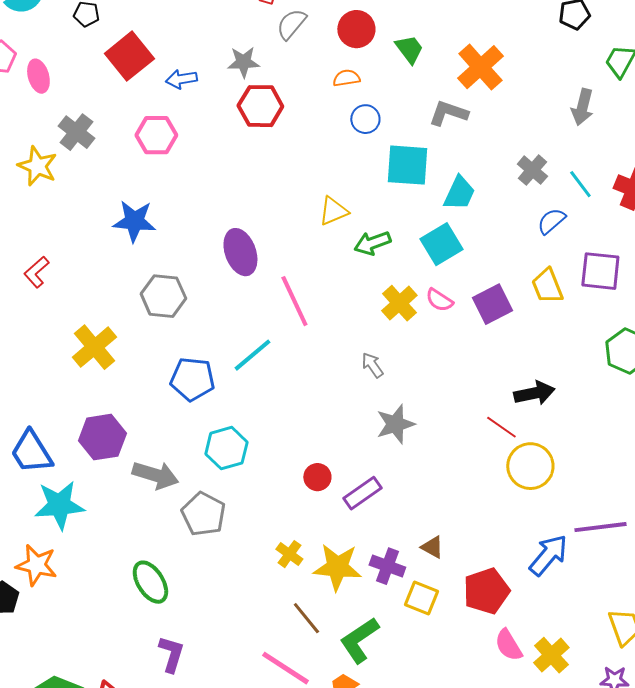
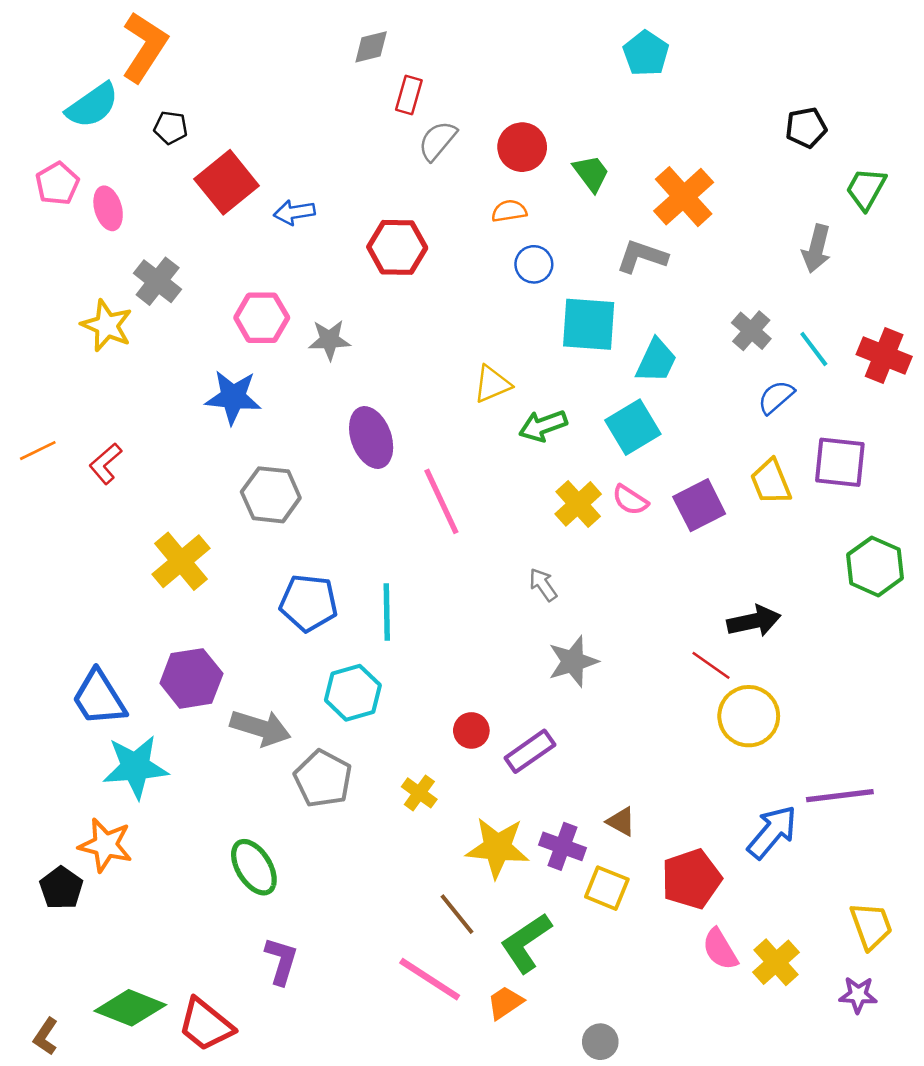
gray star: (243, 62) -> (329, 340), moved
pink hexagon: (156, 135) -> (262, 318), moved
cyan line: (252, 355) -> (387, 612), moved, turned -51
yellow cross: (289, 554) -> (419, 793), moved

